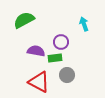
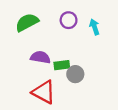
purple circle: (61, 42) -> (69, 20), moved
gray circle: (67, 75) -> (75, 74), moved

